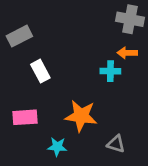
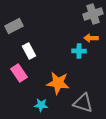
gray cross: (130, 19) -> (93, 14), turned -30
pink rectangle: (25, 117) -> (19, 73), moved, turned 60
gray triangle: (116, 144) -> (83, 103), size x1.5

